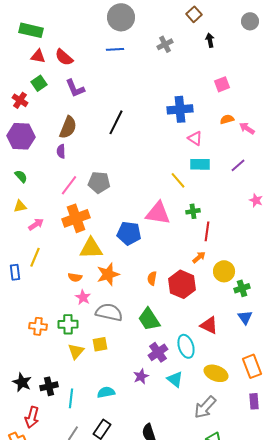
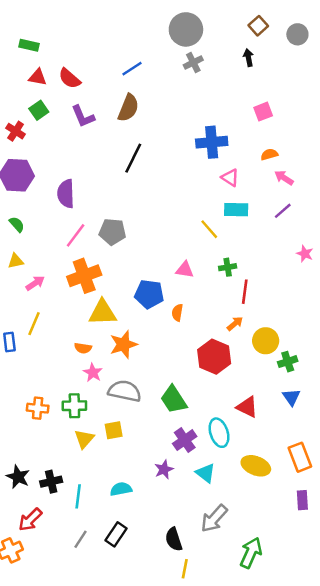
brown square: (194, 14) -> (258, 26), moved
gray circle: (121, 17) -> (186, 29), moved
green rectangle: (31, 30) -> (29, 45), size x0.7
blue line: (115, 49) -> (132, 69), turned -30
brown semicircle: (68, 127) -> (128, 108), moved
pink arrow: (247, 128) -> (284, 178), moved
purple semicircle: (61, 151) -> (66, 194), size x1.6
pink triangle: (158, 213) -> (185, 270), size x0.6
orange semicircle: (152, 278) -> (177, 313), moved
gray arrow: (205, 407) -> (214, 518), moved
red arrow: (32, 417) -> (30, 520), turned 30

